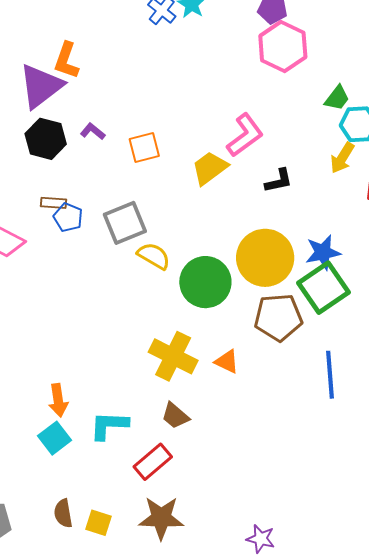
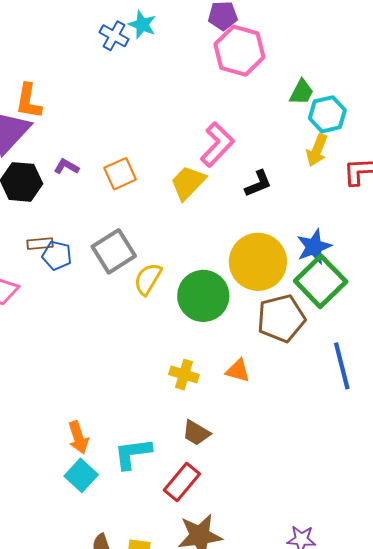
yellow semicircle: (154, 256) -> (148, 279), turned -80
yellow cross: (173, 356) -> (184, 375), size x0.6

